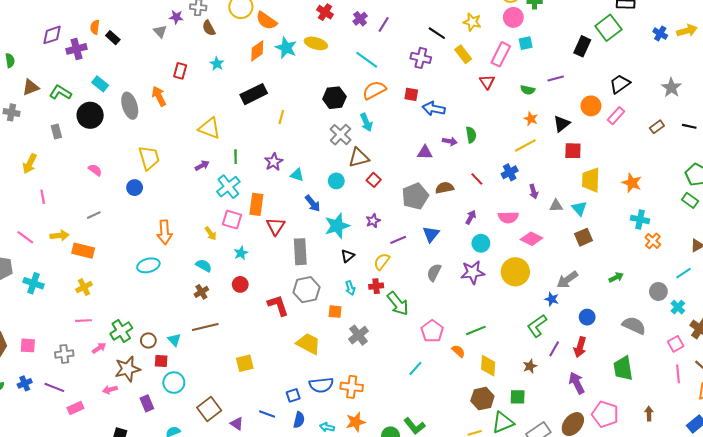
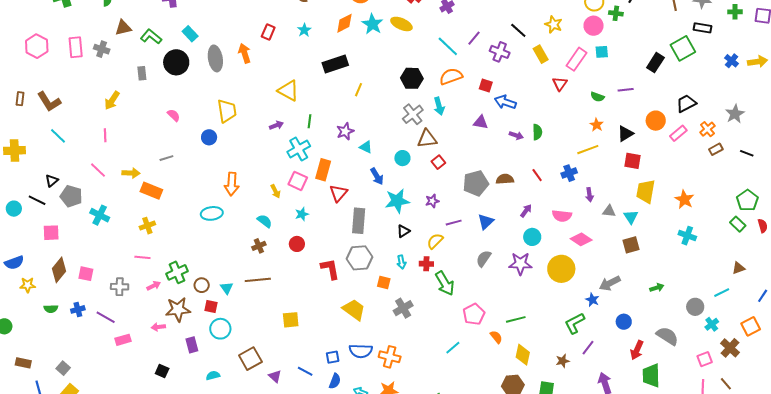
purple line: (384, 24) -> (474, 38), moved
purple triangle: (425, 152) -> (481, 122), moved
pink line: (43, 197) -> (105, 135), moved
orange cross: (653, 241) -> (707, 129), moved
red arrow: (580, 347) -> (637, 350), moved

